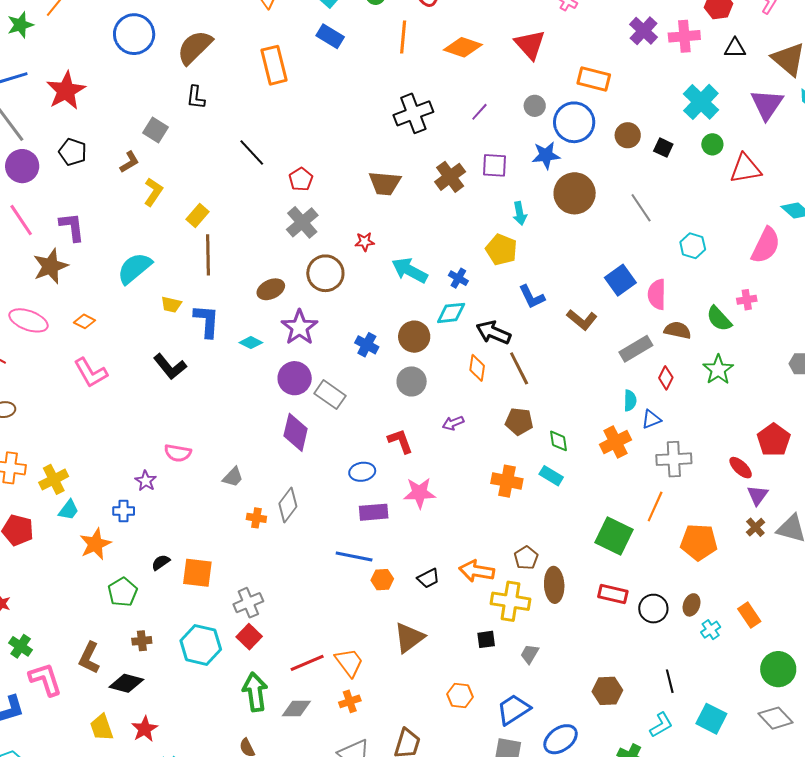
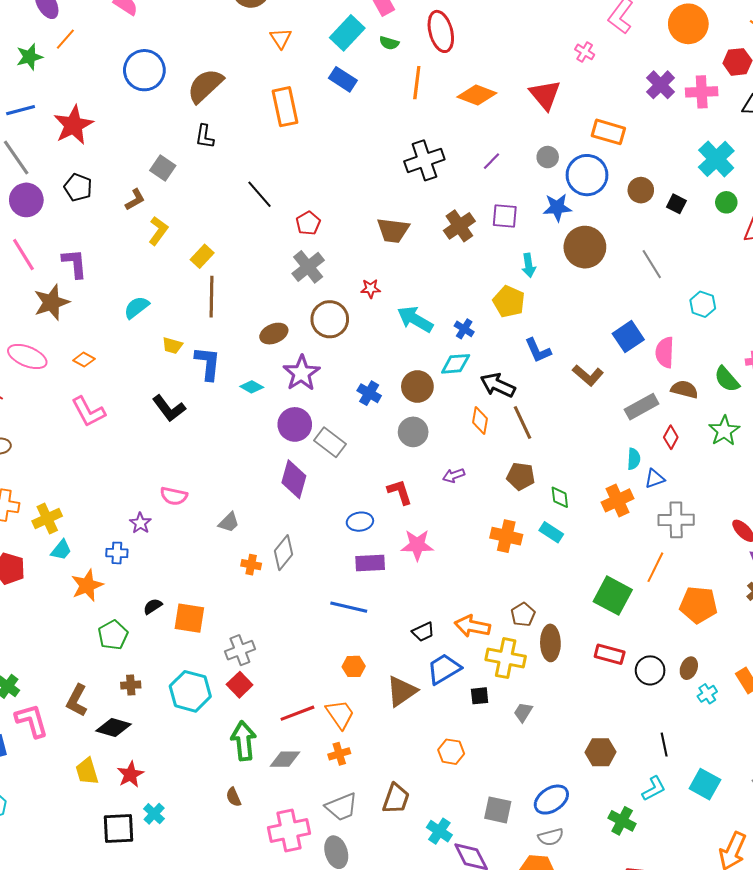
cyan semicircle: (134, 268) -> (136, 307), size x0.7
orange hexagon: (382, 580) -> (354, 666), moved
blue trapezoid: (514, 709) -> (444, 669), moved

